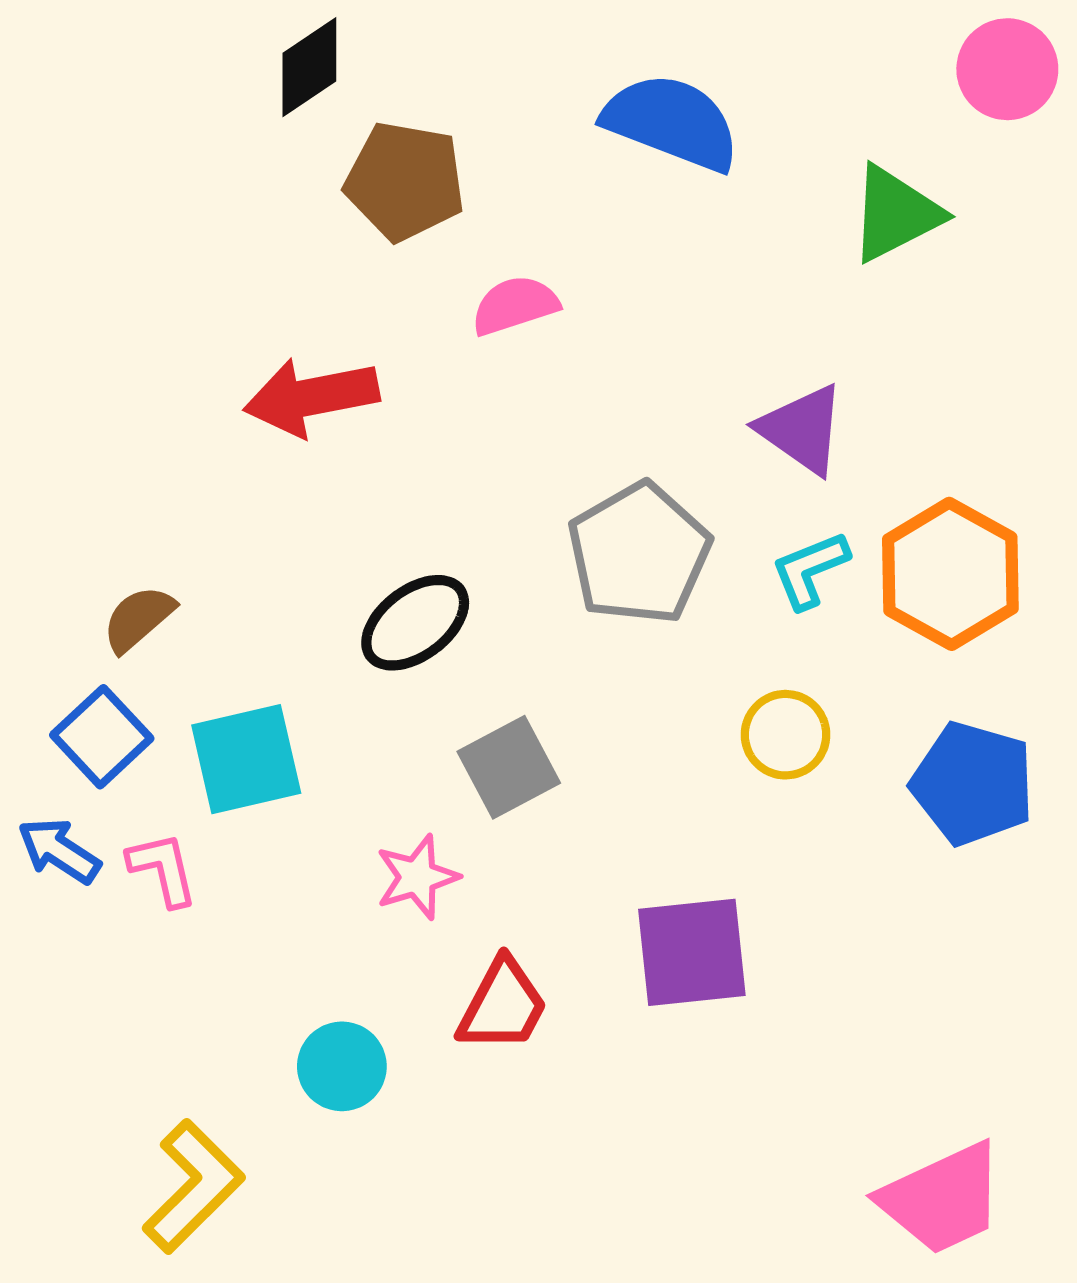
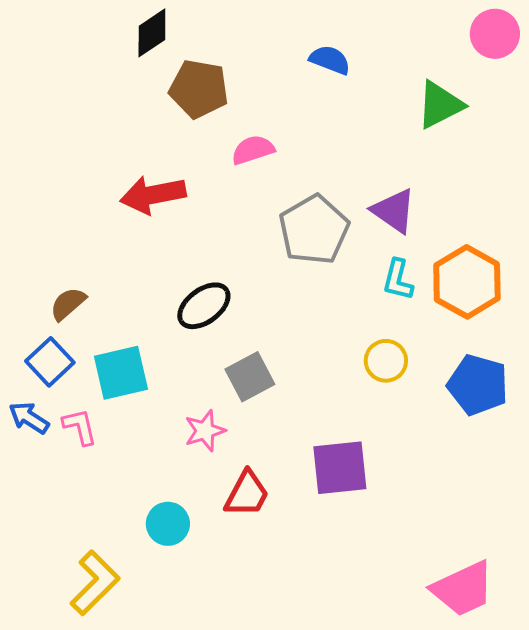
blue semicircle: (672, 122) -> (330, 60), size x0.6
gray pentagon: (639, 554) -> (314, 230), moved
cyan L-shape: (810, 570) -> (398, 280), turned -54

